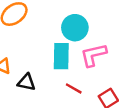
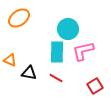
red line: (74, 88) -> (56, 78), moved

